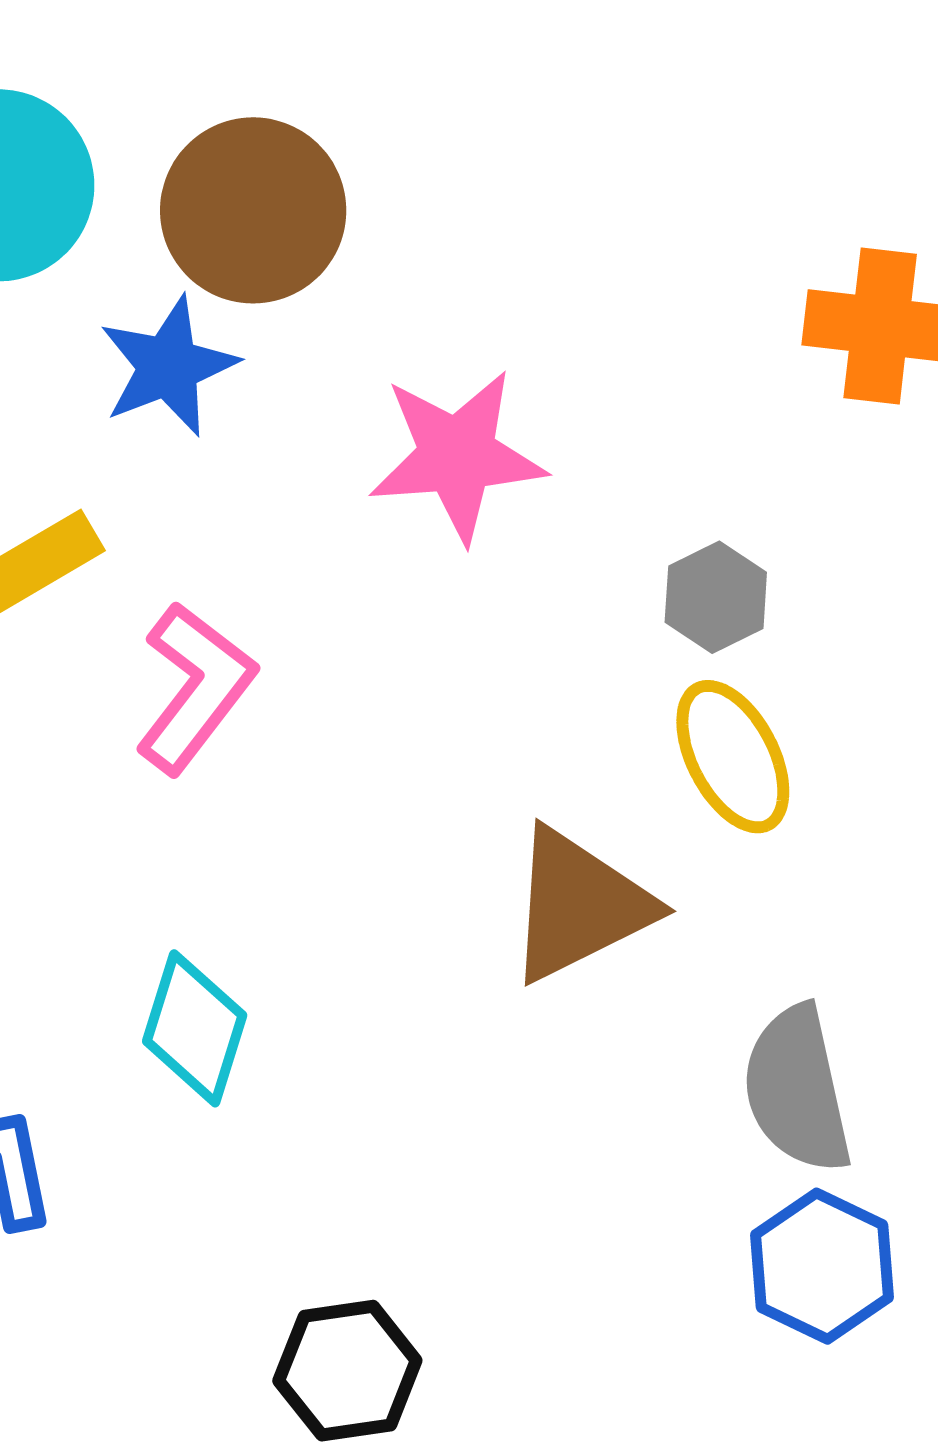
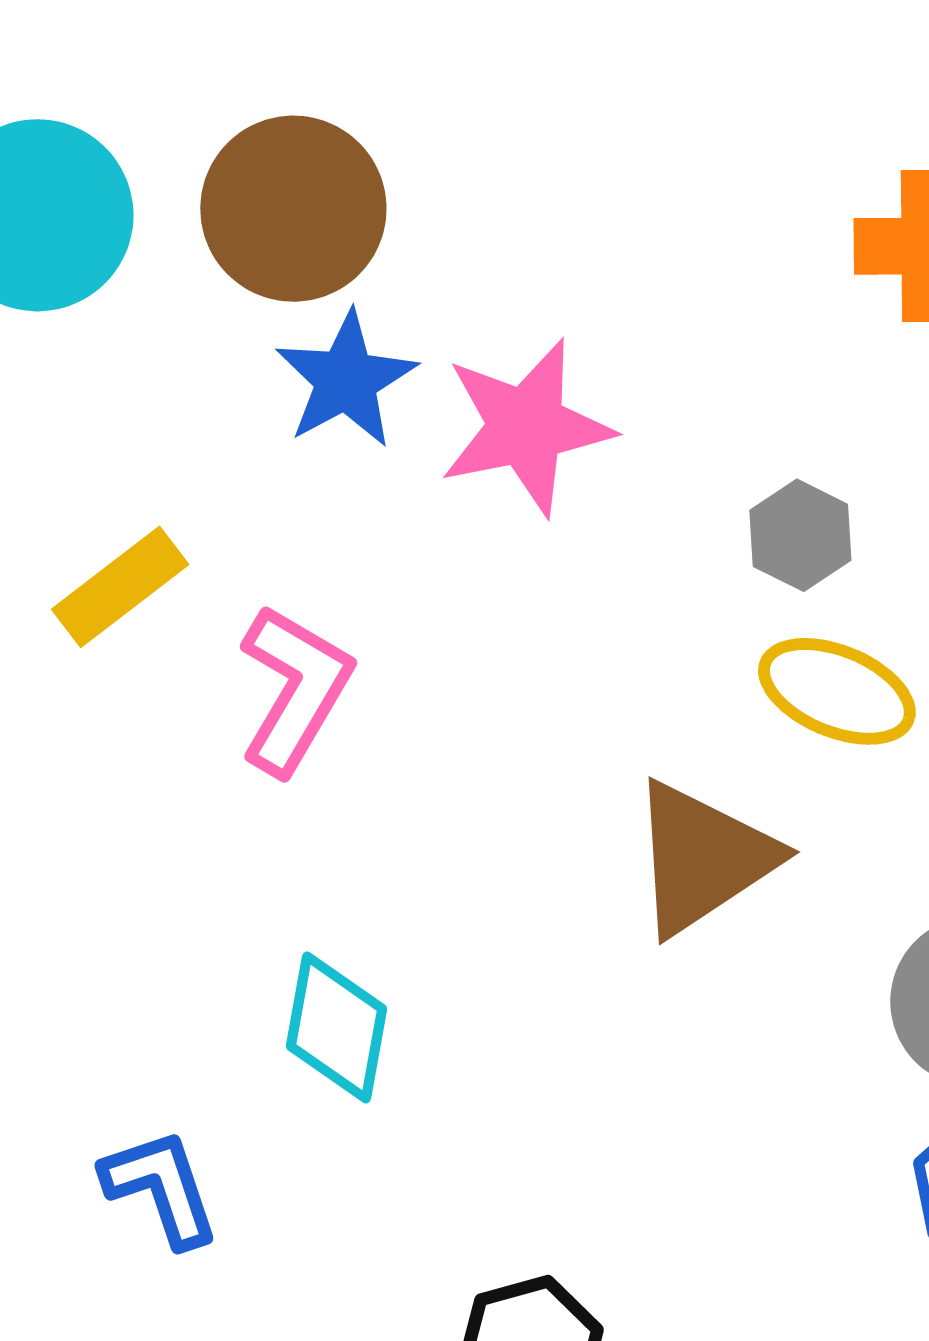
blue star: (168, 366) -> (346, 380), moved
yellow ellipse: (733, 757) -> (837, 691), turned -33

